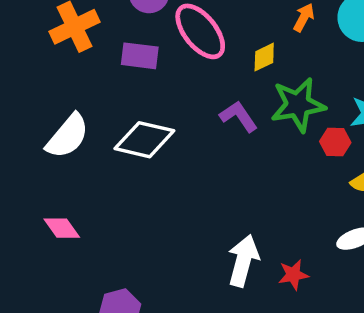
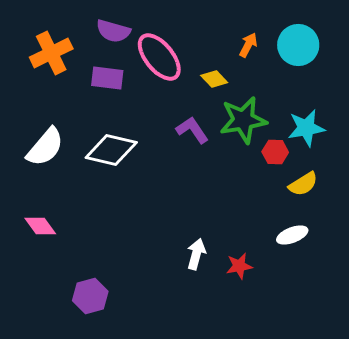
yellow diamond: (264, 57) -> (214, 79), turned 72
white arrow: (243, 261) -> (196, 254), size x0.7

